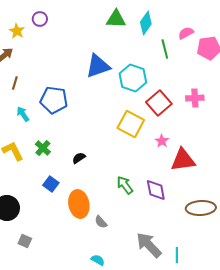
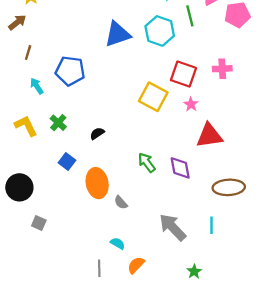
cyan hexagon: (133, 78) -> (160, 31), moved
red square: (159, 103) -> (183, 74), turned -30
pink star: (162, 141) -> (191, 104), moved
cyan line: (177, 255) -> (211, 225), moved

